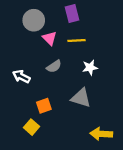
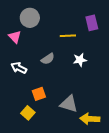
purple rectangle: (72, 13) -> (92, 23), moved
pink triangle: (49, 38) -> (15, 37), moved
gray triangle: (81, 98) -> (69, 104), moved

